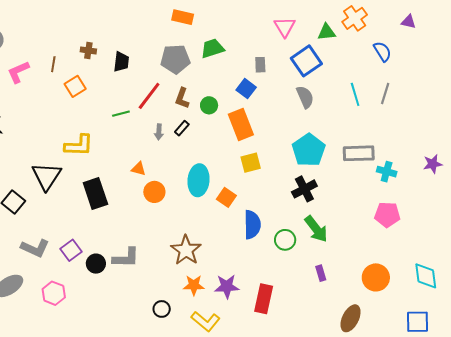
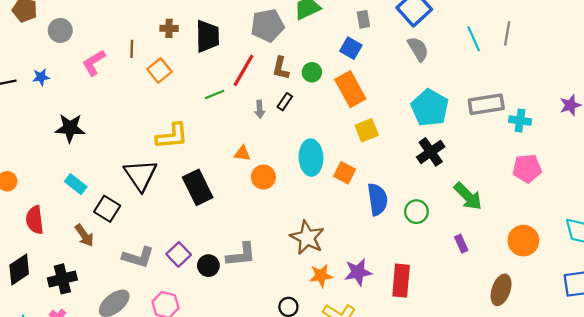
black trapezoid: (121, 62) -> (207, 36), size x1.4
green arrow: (316, 229) -> (468, 196), moved

